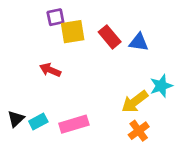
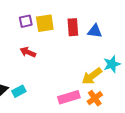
purple square: (55, 17) -> (26, 21), moved
red rectangle: (110, 37) -> (73, 27), turned 36
pink rectangle: (74, 124) -> (69, 97), moved

